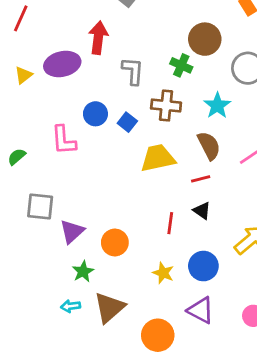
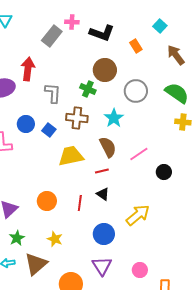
orange circle: (115, 242) -> (47, 201), moved
yellow star: (163, 273) -> (55, 239), moved
purple triangle: (201, 310) -> (102, 266), turned 30

